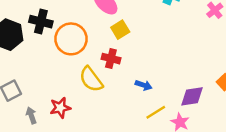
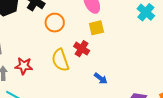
orange circle: (71, 39) -> (55, 23), size x0.7
red star: (60, 108) -> (24, 66), moved

